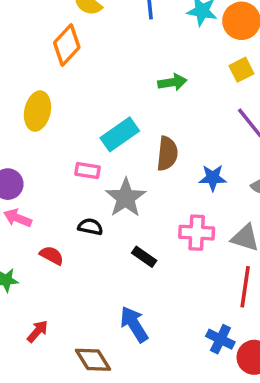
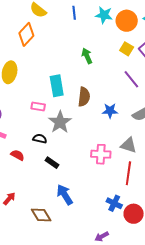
yellow square: (241, 70) -> (127, 49), turned -32
green arrow: (172, 82) -> (87, 56), turned -105
cyan rectangle: (120, 134) -> (57, 86), turned -65
pink cross: (197, 233) -> (101, 154), moved
black rectangle: (144, 257) -> (52, 163), moved

